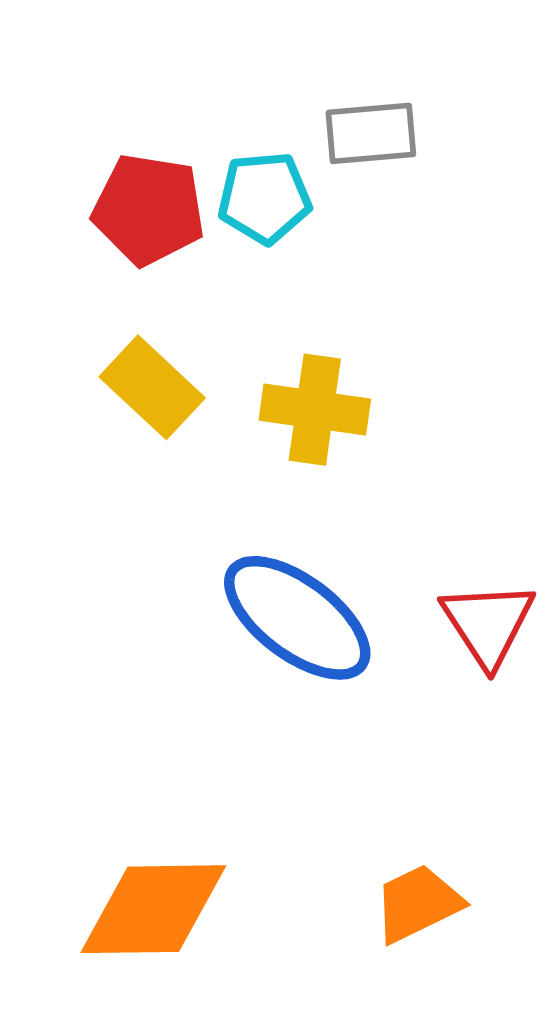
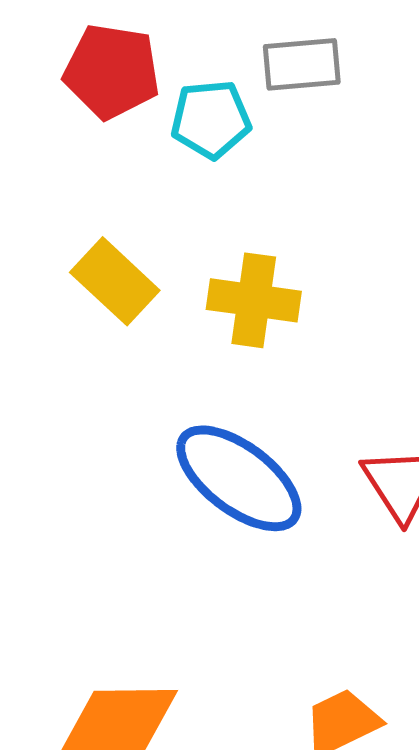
red pentagon: (149, 209) -> (112, 71), moved

